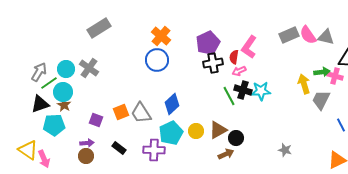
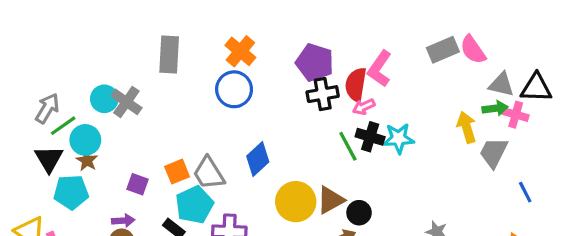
gray rectangle: (99, 28) -> (169, 54), moved, turned -55
gray triangle: (326, 37) -> (501, 85), moved
purple pentagon: (208, 43) -> (315, 62), turned -30
red semicircle: (234, 57) -> (356, 85), size x1.5
cyan circle: (66, 69) -> (104, 99), moved
black triangle: (40, 104) -> (49, 159), turned -42
yellow circle: (196, 131) -> (296, 202), size x1.6
cyan pentagon: (171, 133) -> (194, 205), moved

